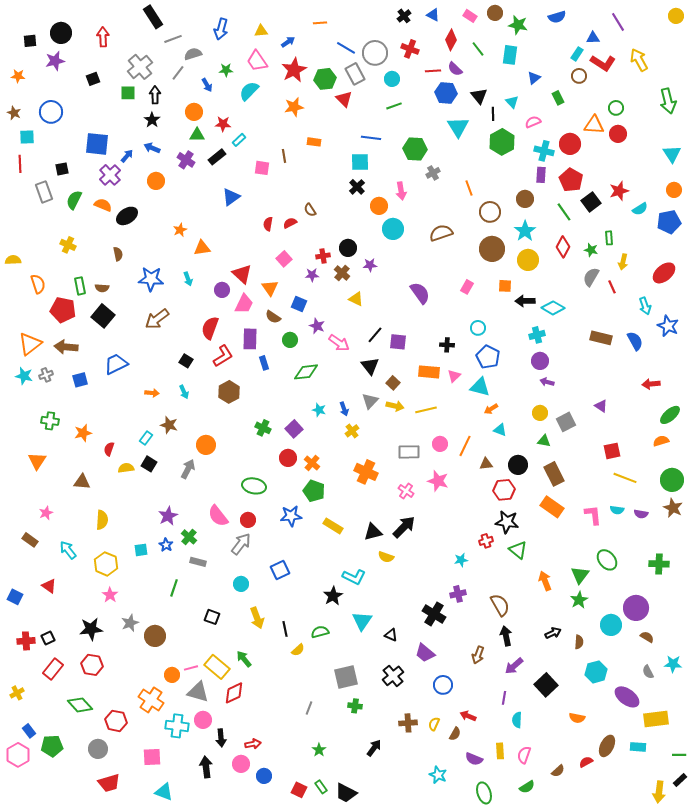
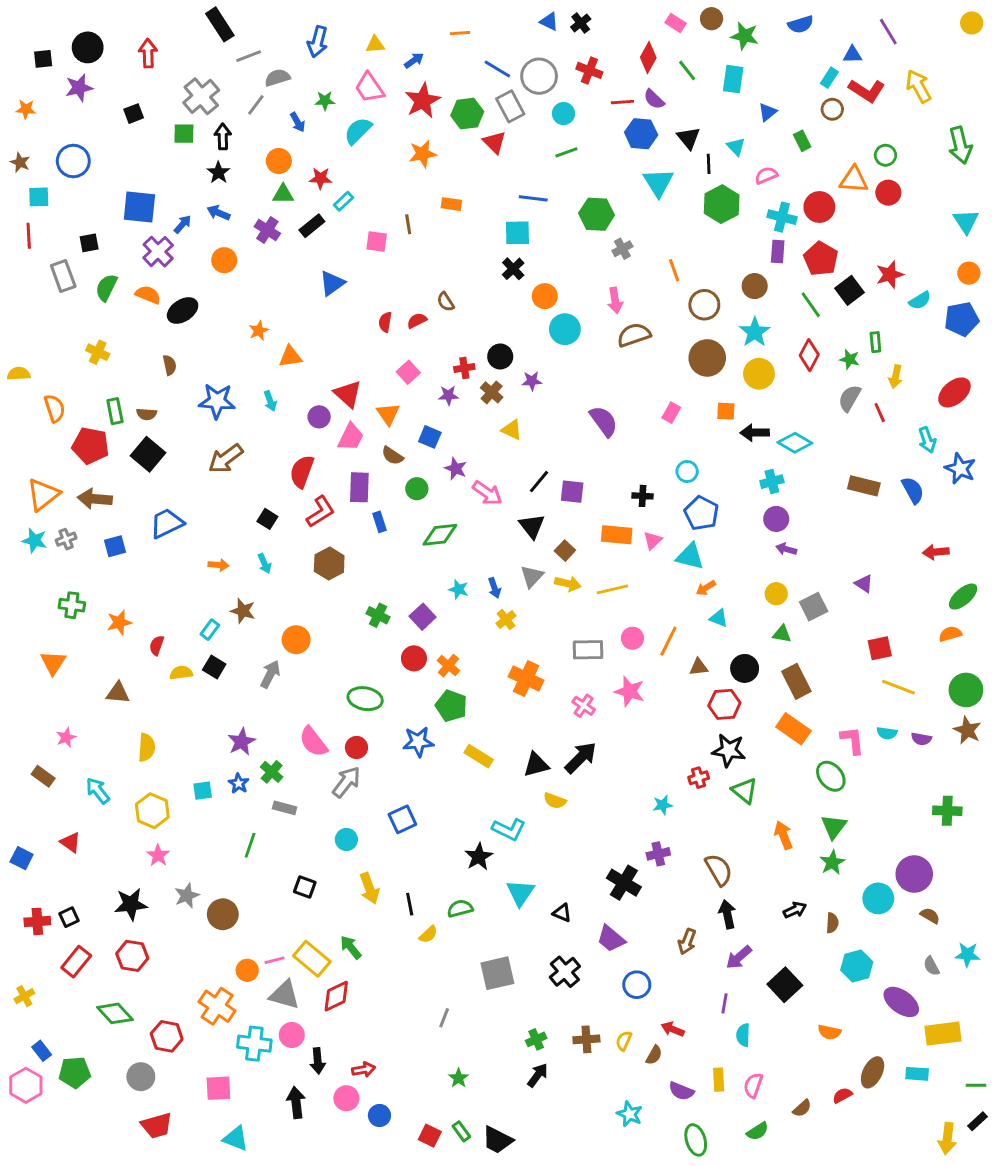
blue triangle: (433, 15) -> (549, 22), moved
pink arrow: (401, 191) -> (615, 300), moved
green ellipse: (607, 560) -> (831, 776), moved
green cross: (355, 706) -> (536, 1039), moved, turned -32

